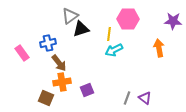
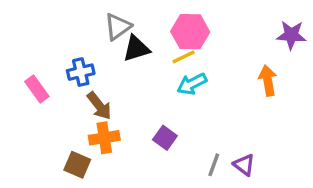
pink hexagon: (128, 19) -> (190, 32), moved
yellow line: (109, 34) -> (183, 57), turned 56
purple square: (87, 90) -> (165, 138), moved, turned -32

